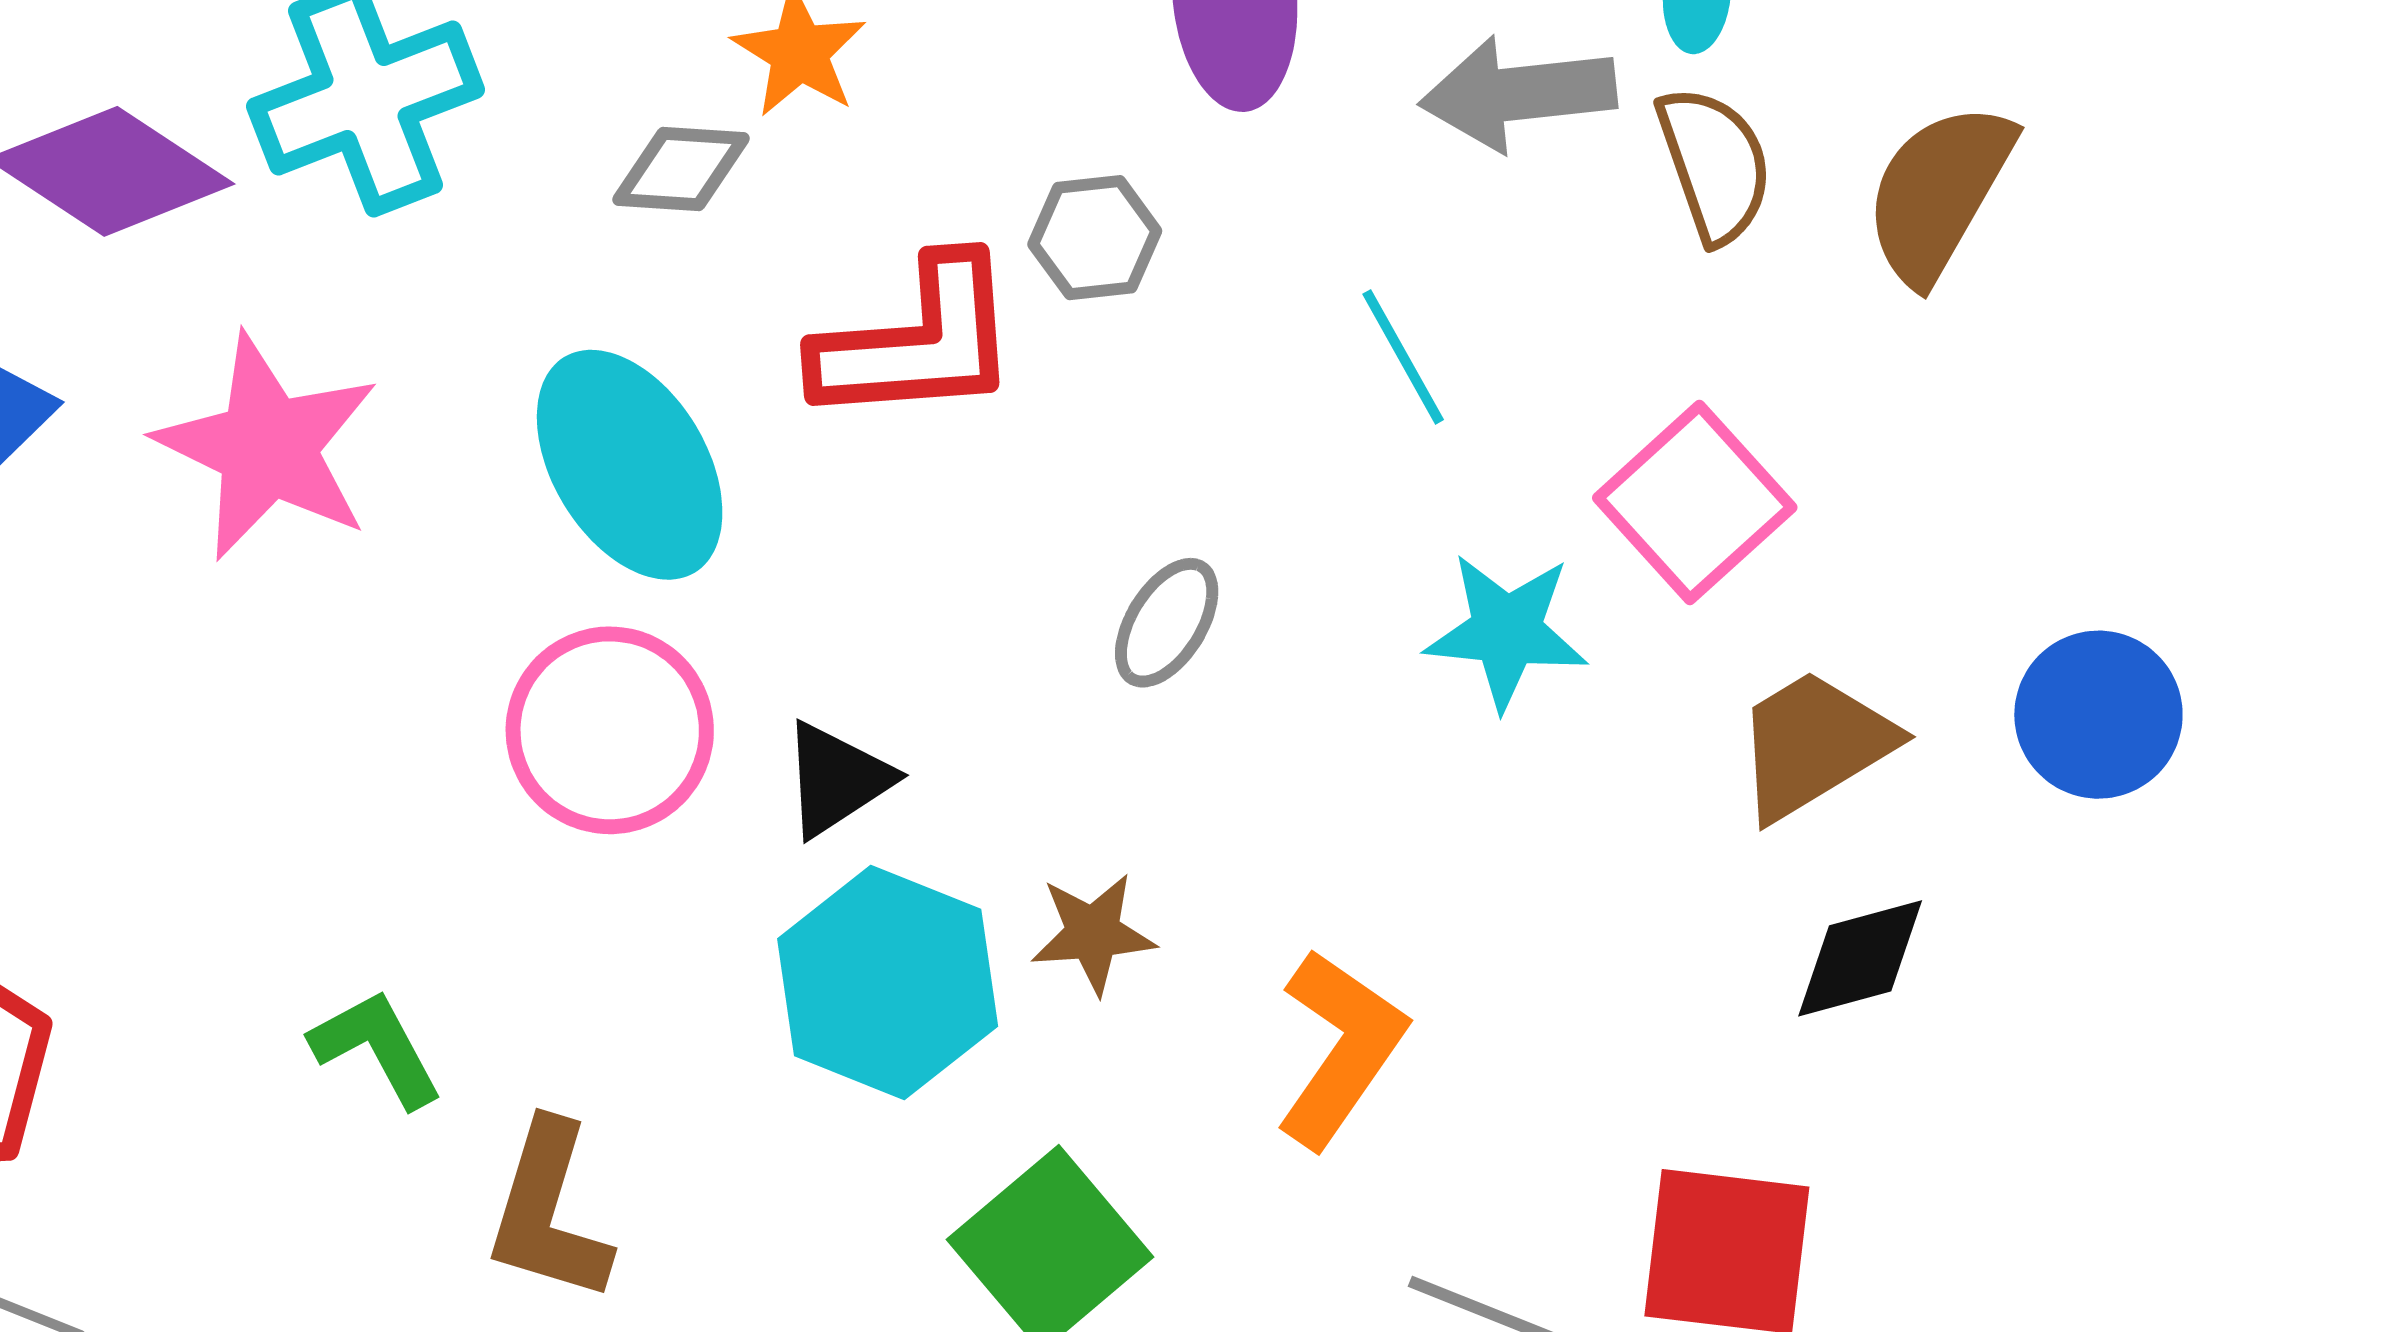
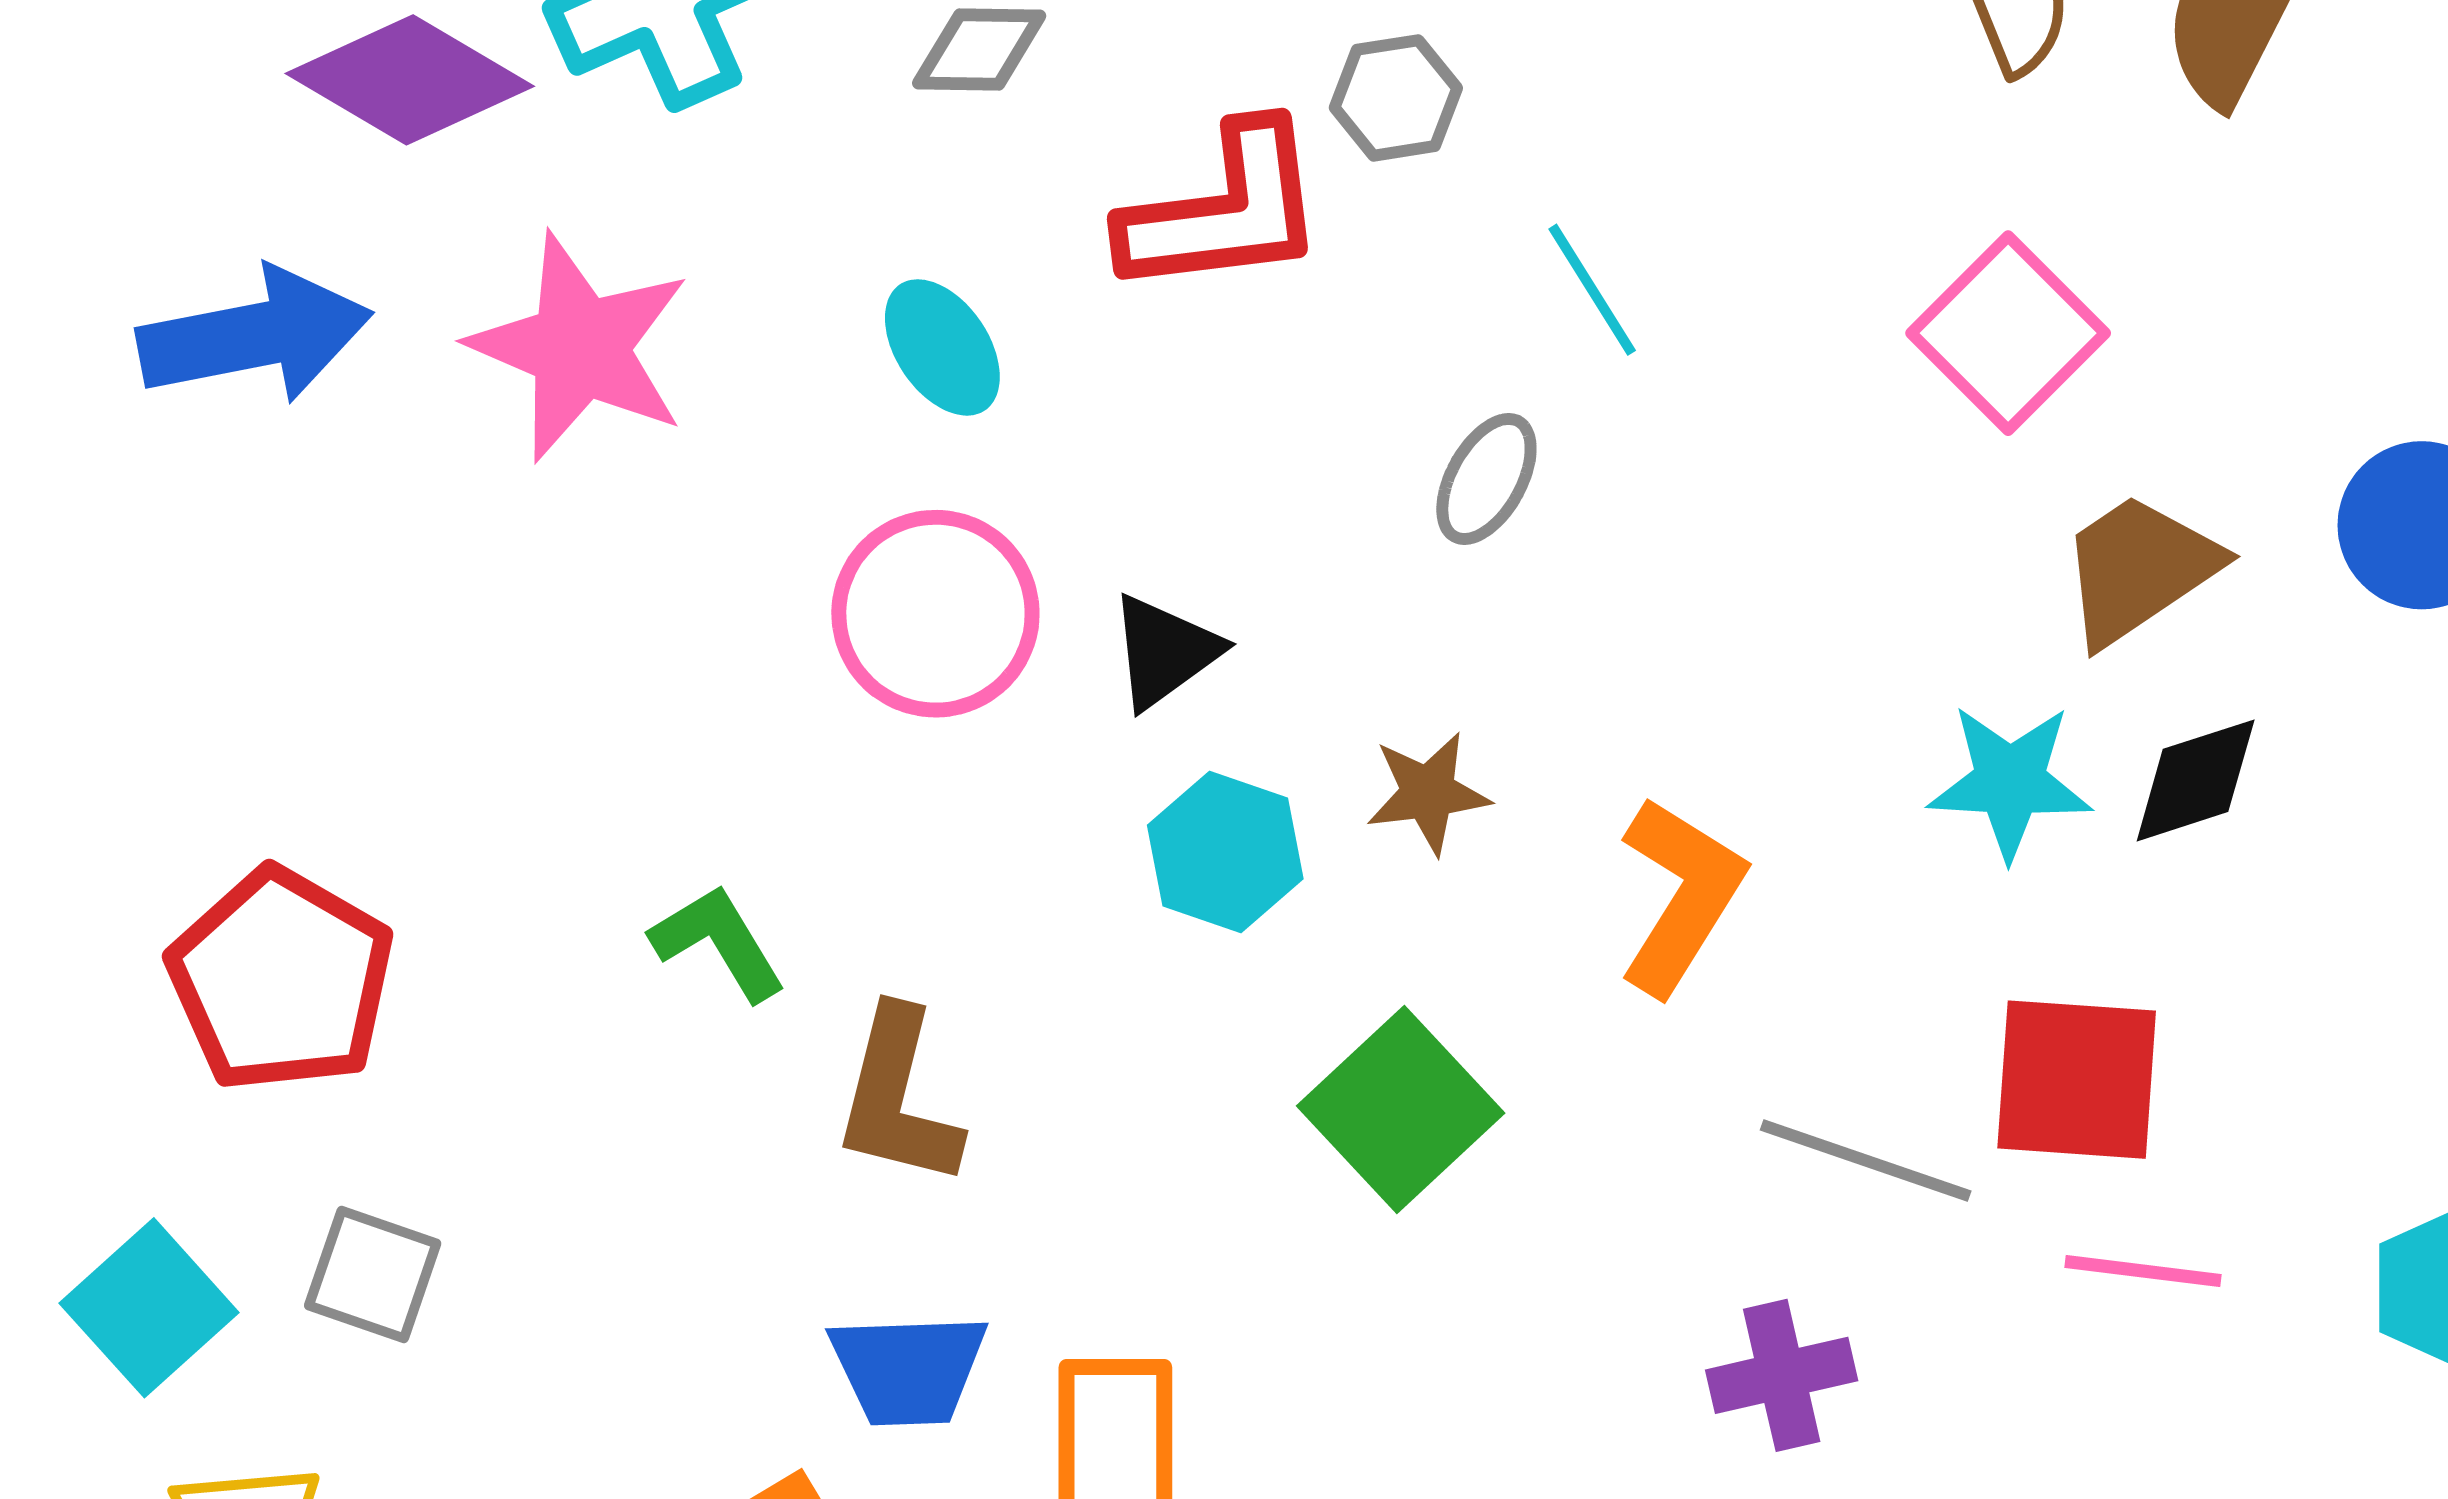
cyan line: (1403, 357) -> (1592, 290), moved
cyan ellipse: (630, 465) -> (942, 347), size x0.6
cyan star: (1506, 631) -> (2010, 782), moved
cyan hexagon: (888, 983) -> (1225, 852), size x0.7

